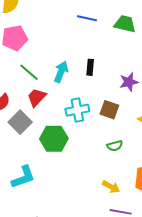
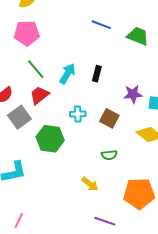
cyan cross: (77, 110) -> (78, 114), size x0.7
yellow arrow: (111, 187) -> (90, 184), moved

